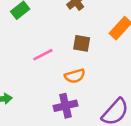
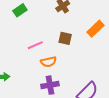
orange semicircle: (75, 76) -> (49, 62), moved

